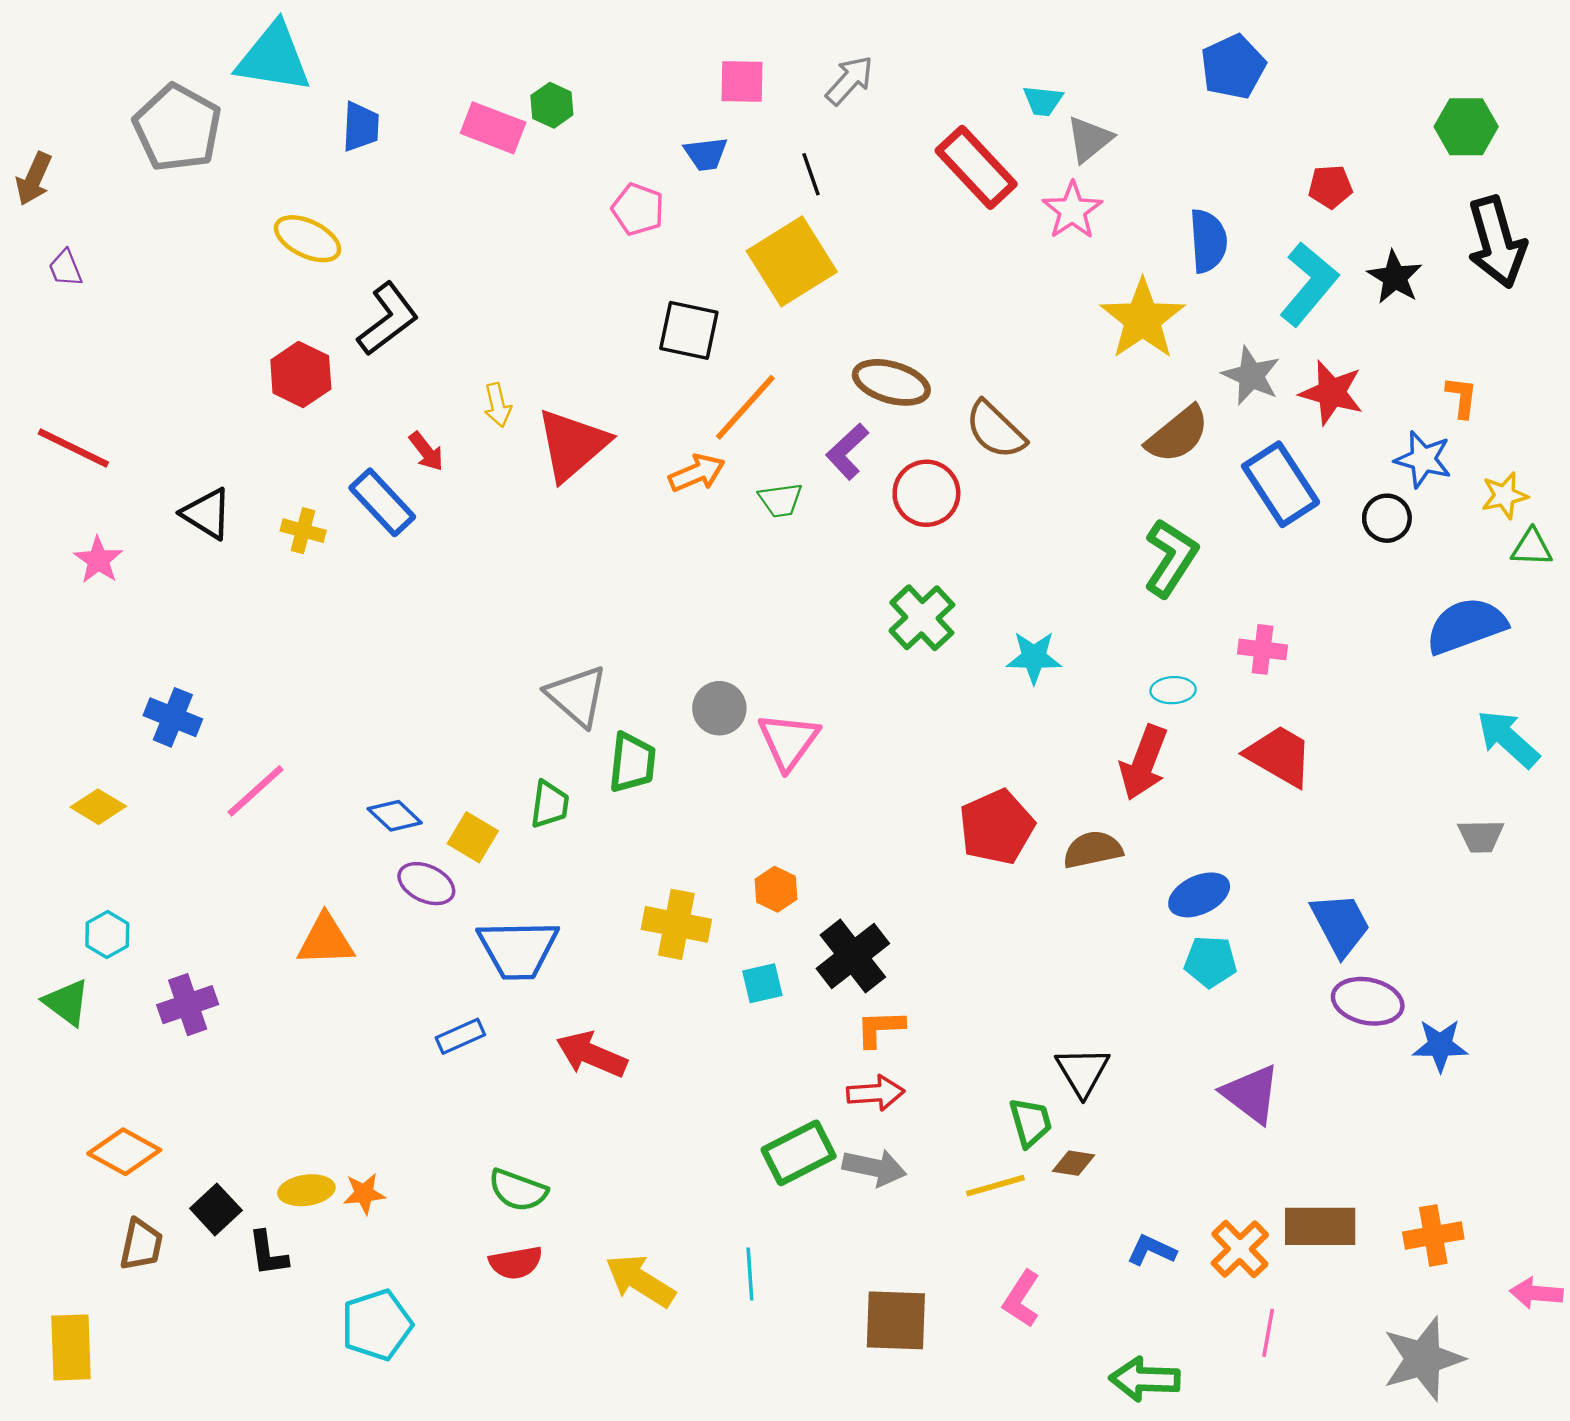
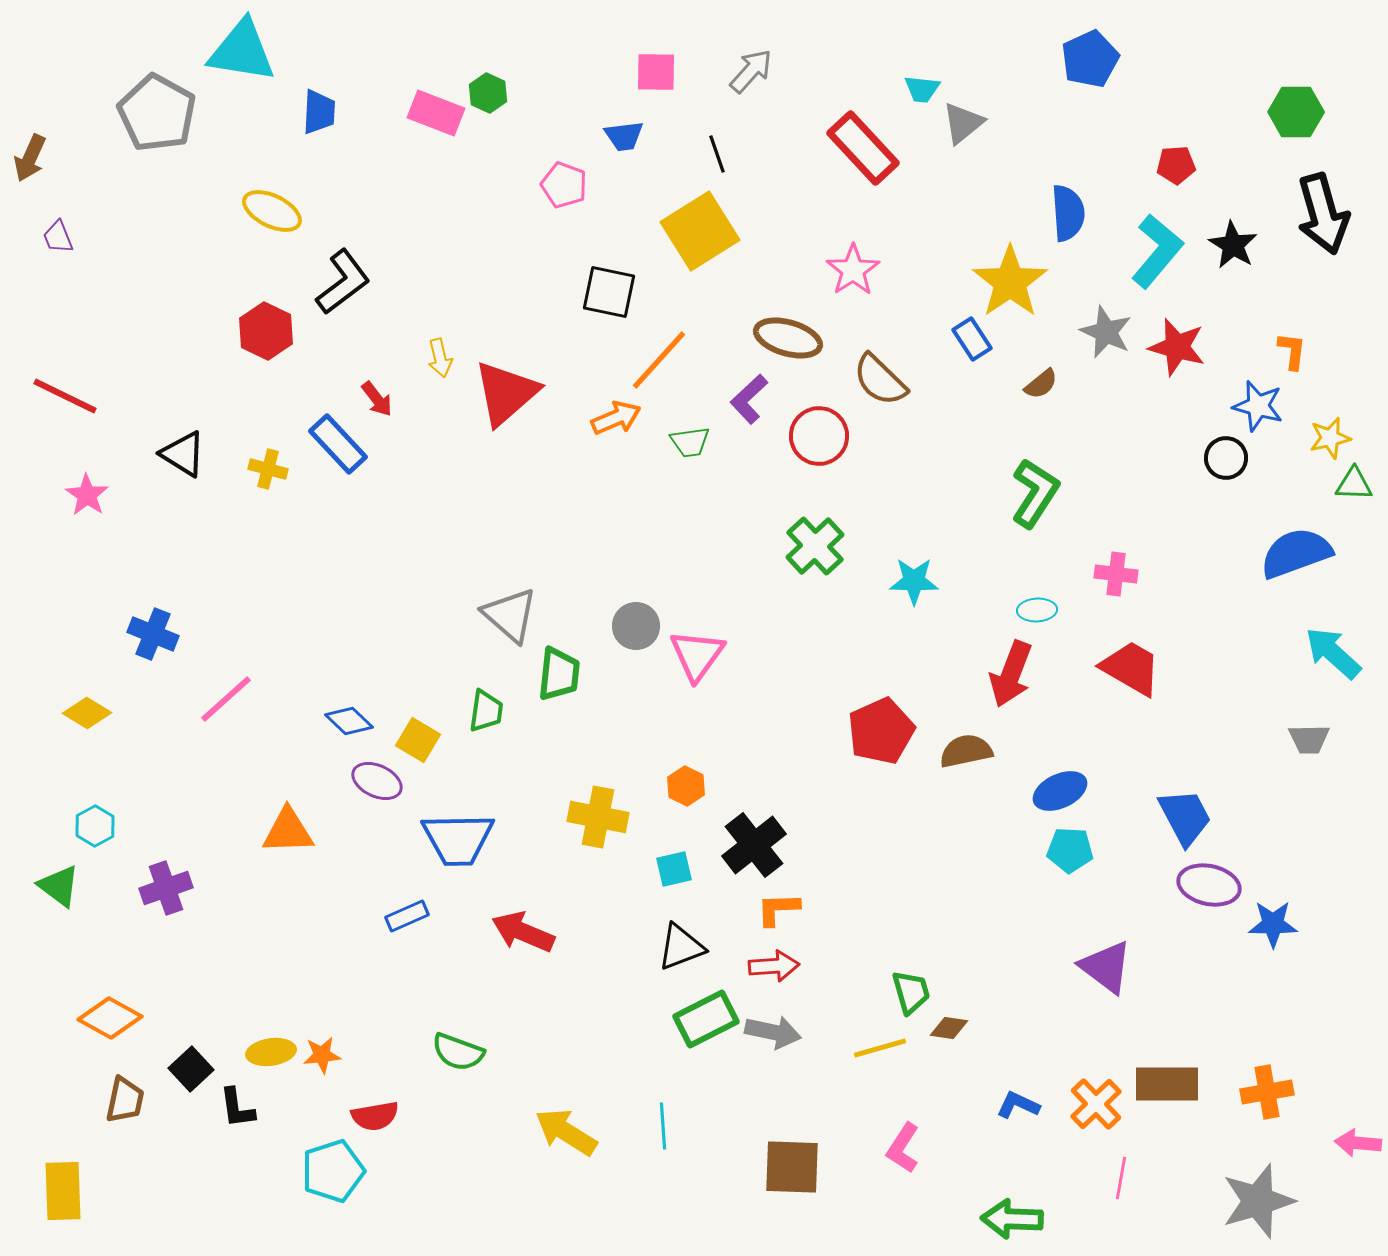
pink star: (1072, 210) -> (853, 270), moved
brown semicircle: (1178, 434) -> (1041, 384), size x0.6
blue rectangle: (1281, 484) -> (972, 339), moved, size x0.6
black triangle: (1083, 1071) -> (681, 947), moved, turned 40
red semicircle: (516, 1263) -> (375, 1116), moved

